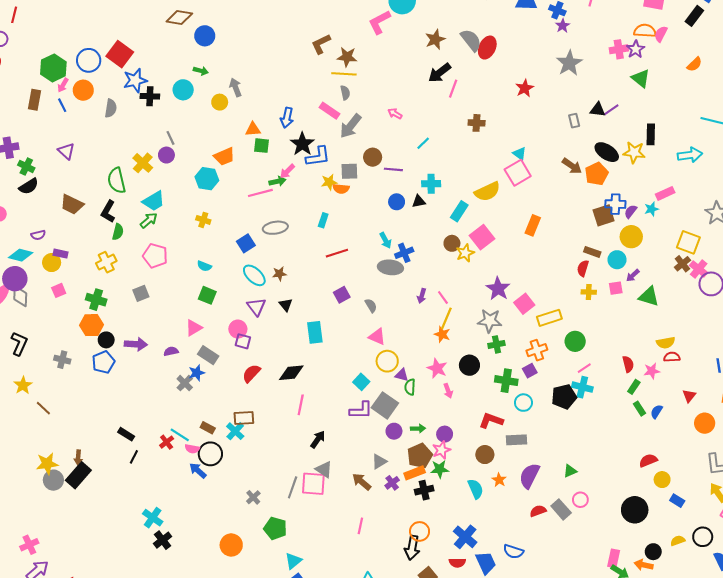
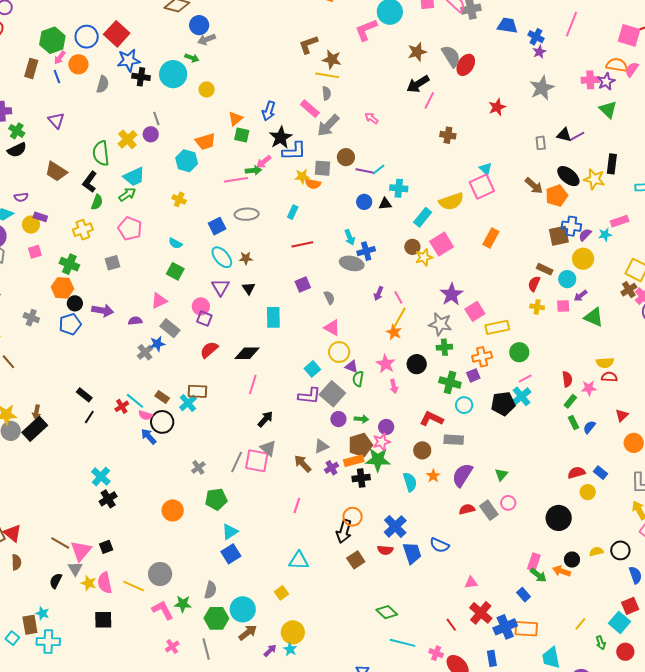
gray arrow: (236, 87) -> (207, 39), moved, turned -96
cyan circle: (183, 90) -> (173, 74), size x1.4
orange triangle: (253, 129) -> (235, 119), turned -42
cyan line: (423, 143) -> (378, 169), moved
cyan cross: (582, 387) -> (521, 396), turned 30
green star: (440, 469) -> (378, 460), size x1.4
green triangle: (570, 471) -> (501, 475), turned -32
blue rectangle: (677, 501) -> (600, 473), moved
green pentagon: (275, 528) -> (216, 499), turned -30

